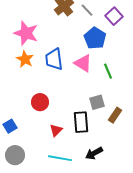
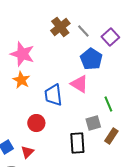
blue trapezoid: (54, 59) -> (53, 95), moved
green line: (108, 71) -> (108, 104), moved
red triangle: (56, 130) -> (27, 152), moved

